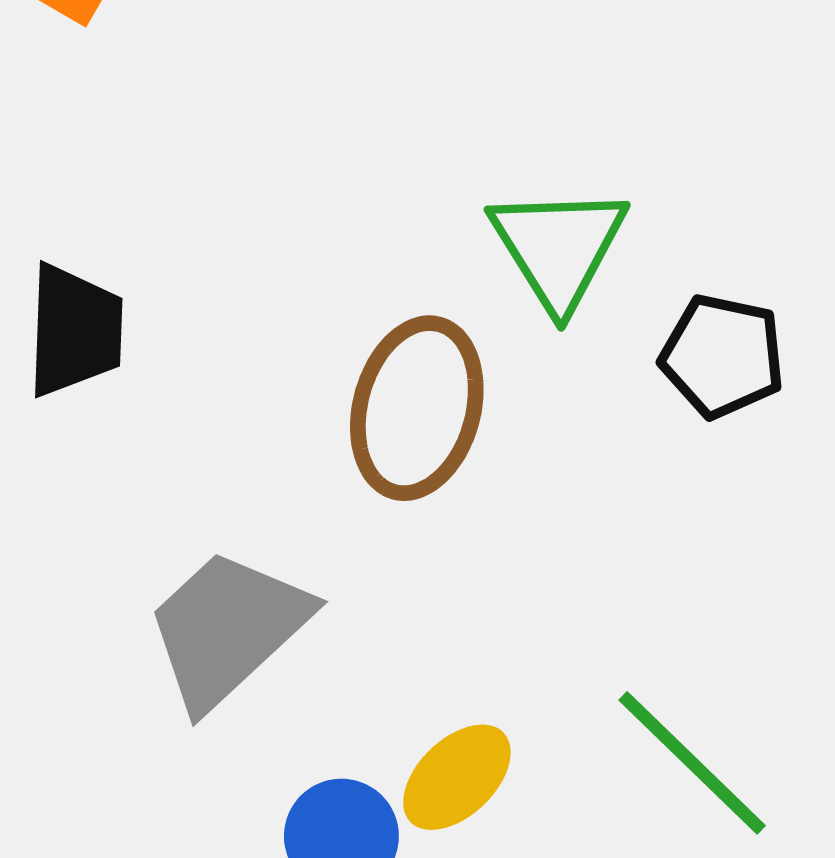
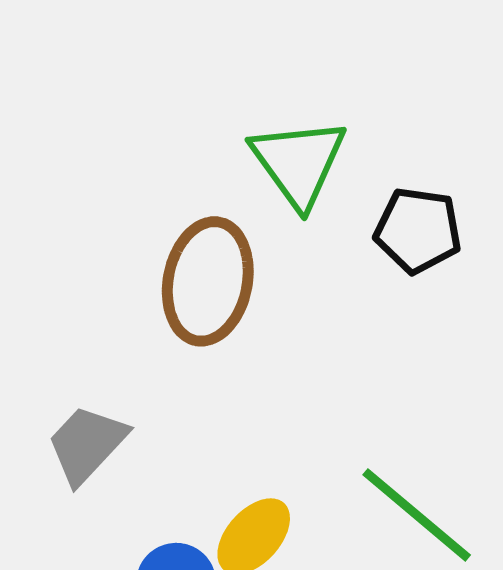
gray trapezoid: (228, 629) -> (87, 444), size x0.7

